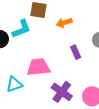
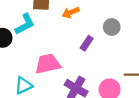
purple rectangle: (76, 52) -> (87, 43), turned 64

